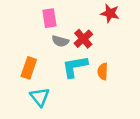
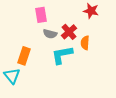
orange semicircle: (103, 71) -> (85, 43), moved
cyan triangle: (40, 97) -> (12, 76), moved

